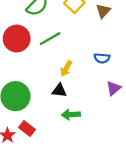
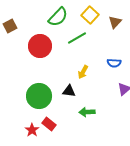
green line: (50, 39) -> (77, 38), moved
black triangle: (59, 90) -> (69, 91), moved

